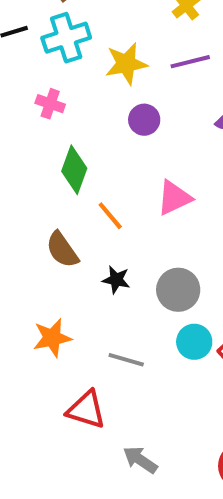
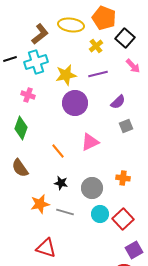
purple circle: (144, 120) -> (75, 103), size x1.6
green diamond: (74, 170) -> (21, 128), moved
brown semicircle: (62, 250) -> (20, 168), moved
orange star: (52, 338) -> (40, 204), moved
gray line: (126, 360) -> (65, 212), moved

